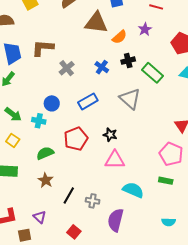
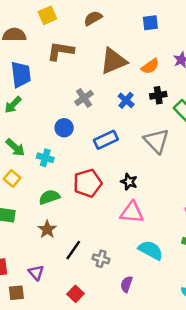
brown triangle: (96, 23) -> (113, 61), moved, turned -35
brown L-shape: (43, 48) -> (60, 51), moved
blue circle: (52, 103) -> (64, 128), moved
purple semicircle: (116, 220) -> (126, 284), size x0.6

